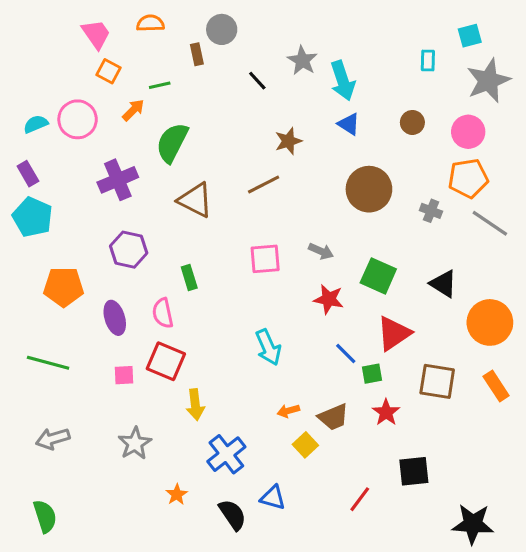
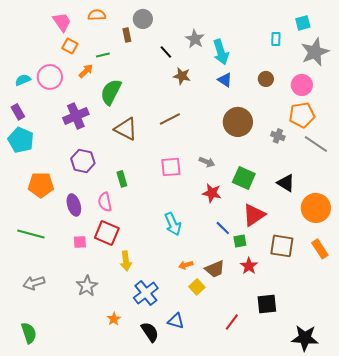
brown star: (288, 141) -> (182, 76), moved, turned 30

